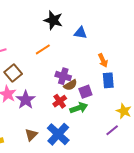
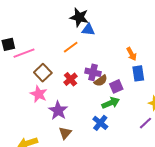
blue triangle: (80, 33) -> (88, 30), moved
purple star: (26, 100) -> (58, 110), moved
red cross: (60, 101) -> (70, 79), moved
blue cross: (58, 134) -> (100, 123), moved, size x0.7

